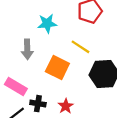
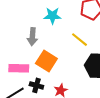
orange square: (57, 67) -> (46, 61), moved
pink rectangle: (16, 86) -> (19, 68), turned -36

